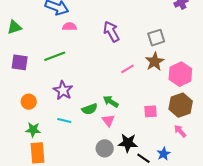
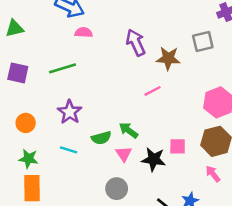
gray square: (156, 38) -> (203, 41), moved
brown star: (155, 61) -> (168, 58), moved, turned 30
black star: (128, 143) -> (154, 159), moved

